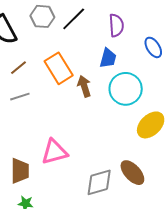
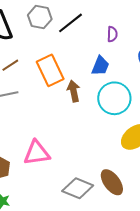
purple semicircle: (116, 25) -> (112, 34), size x0.7
gray diamond: (99, 182) -> (78, 188), turned 32

